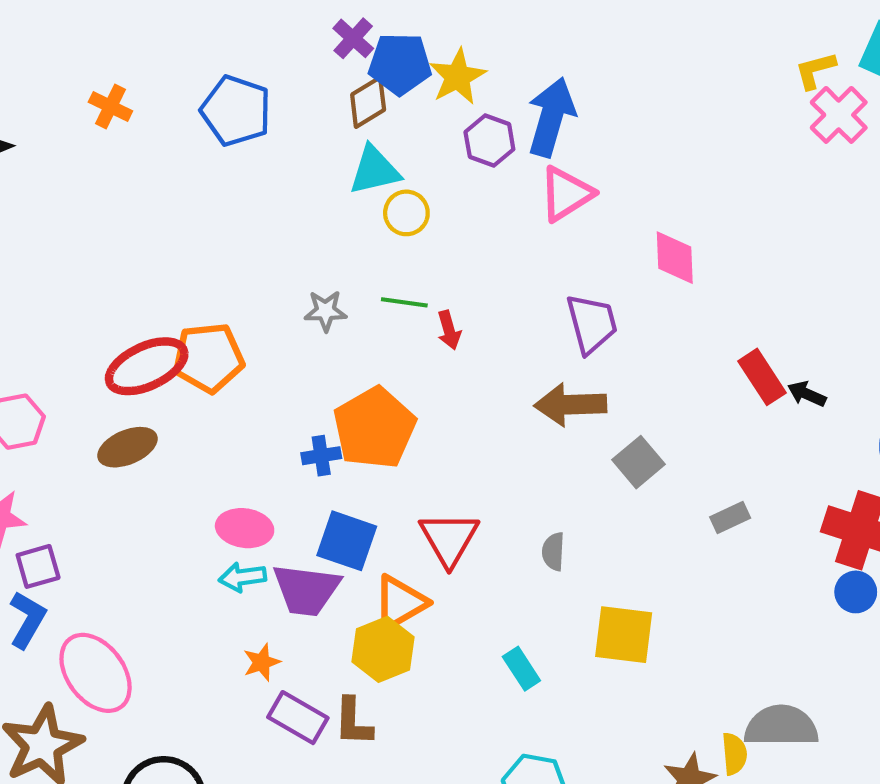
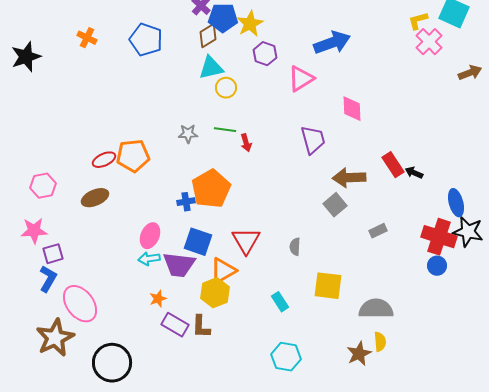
blue arrow: (551, 117) -> (332, 43), moved, turned 54
red ellipse: (147, 366) -> (104, 160), size x0.6
brown arrow: (570, 405) -> (349, 178), moved
pink ellipse: (245, 528) -> (150, 236), turned -75
gray semicircle: (781, 726) -> (376, 309), moved

